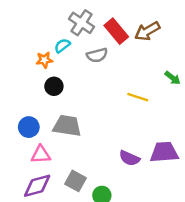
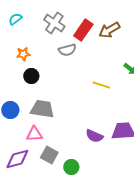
red rectangle: (116, 31) -> (83, 30), turned 75
cyan semicircle: (62, 46) -> (15, 19), moved
pink triangle: (41, 155) -> (34, 134), moved

